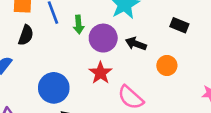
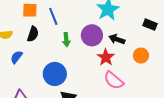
green arrow: (79, 25) -> (66, 40), moved
red star: (100, 73) -> (106, 57), moved

